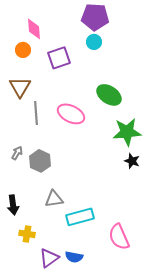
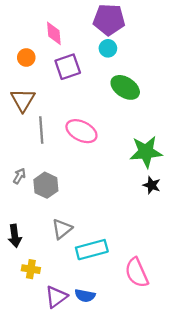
pink diamond: (34, 29) -> (54, 33), moved
green ellipse: (109, 95) -> (125, 87), moved
gray triangle: (54, 199) -> (62, 229), turned -30

